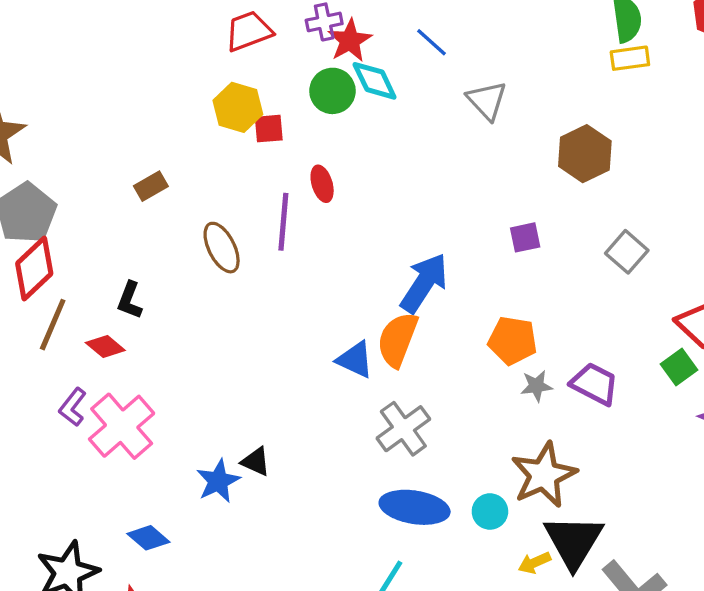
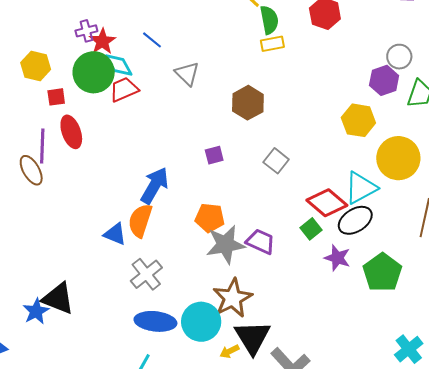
red trapezoid: (249, 31) -> (124, 89), moved
green circle: (332, 91) -> (94, 72), size x1.5
yellow hexagon: (238, 107) -> (36, 66), moved
red ellipse: (322, 184) -> (71, 132), moved, size x1.5
purple line: (283, 222) -> (42, 146), moved
gray star: (536, 386) -> (225, 245), size x2.0
black triangle: (256, 462) -> (58, 298), size x1.8
cyan circle: (490, 511) -> (201, 322), size x1.8

